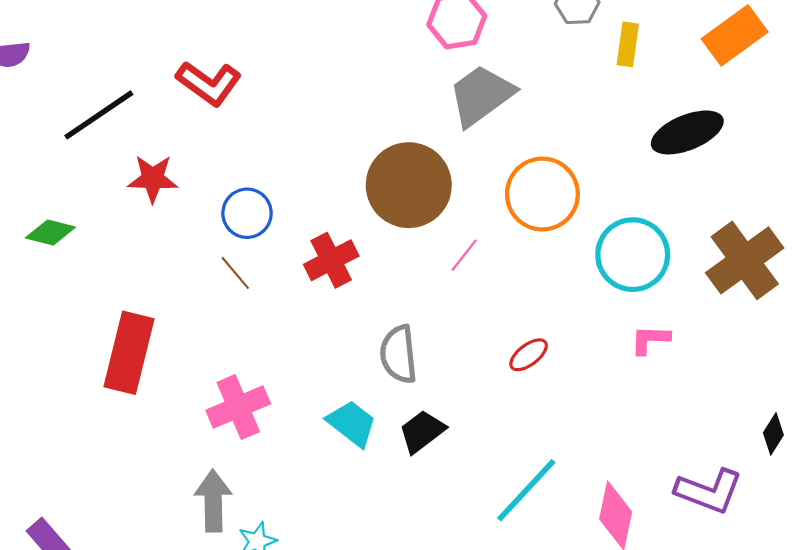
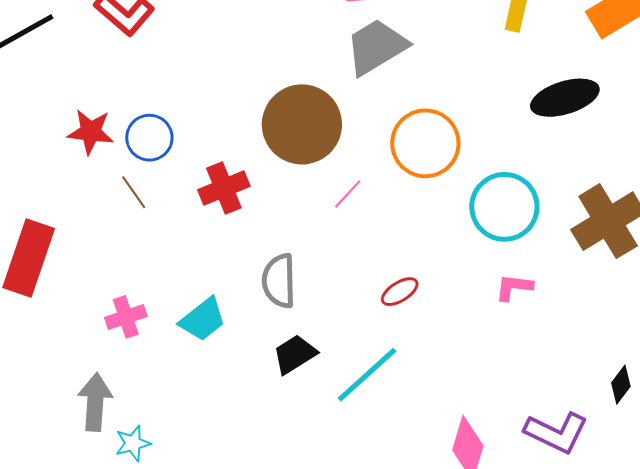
red star: (153, 179) -> (91, 132), moved
pink cross: (238, 407) -> (126, 317), size x0.7
cyan trapezoid: (352, 423) -> (203, 319), moved, turned 99
cyan line: (526, 490) -> (367, 375), moved

